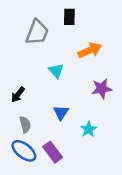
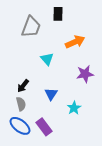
black arrow: (18, 95) -> (23, 86), moved

